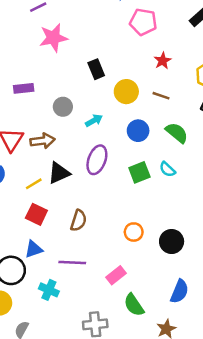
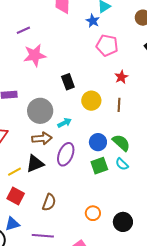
brown line: (161, 96) -> (119, 105), turned 72
gray circle: (63, 107) -> (40, 111), size x1.6
blue circle: (138, 131) -> (98, 142), moved
green semicircle: (177, 133) -> (121, 143), moved
brown arrow: (43, 141) -> (42, 138), moved

